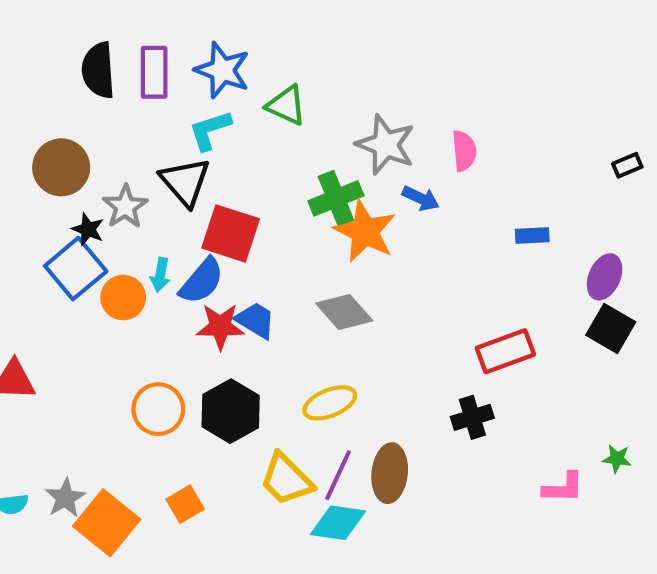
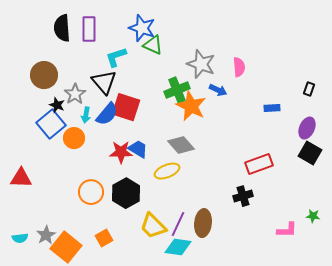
blue star: (222, 70) -> (142, 28), moved
black rectangle: (627, 165) -> (309, 89), moved, turned -48
cyan arrow: (160, 275) -> (86, 115), moved
blue semicircle: (202, 281) -> (107, 114), moved
yellow ellipse: (330, 403) -> (167, 171), moved

